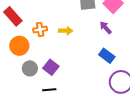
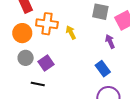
orange cross: (40, 29) -> (47, 24), size x1.5
yellow arrow: (66, 31) -> (71, 32), turned -136

